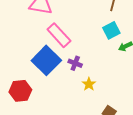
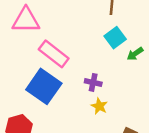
purple cross: (75, 63) -> (93, 82), moved

